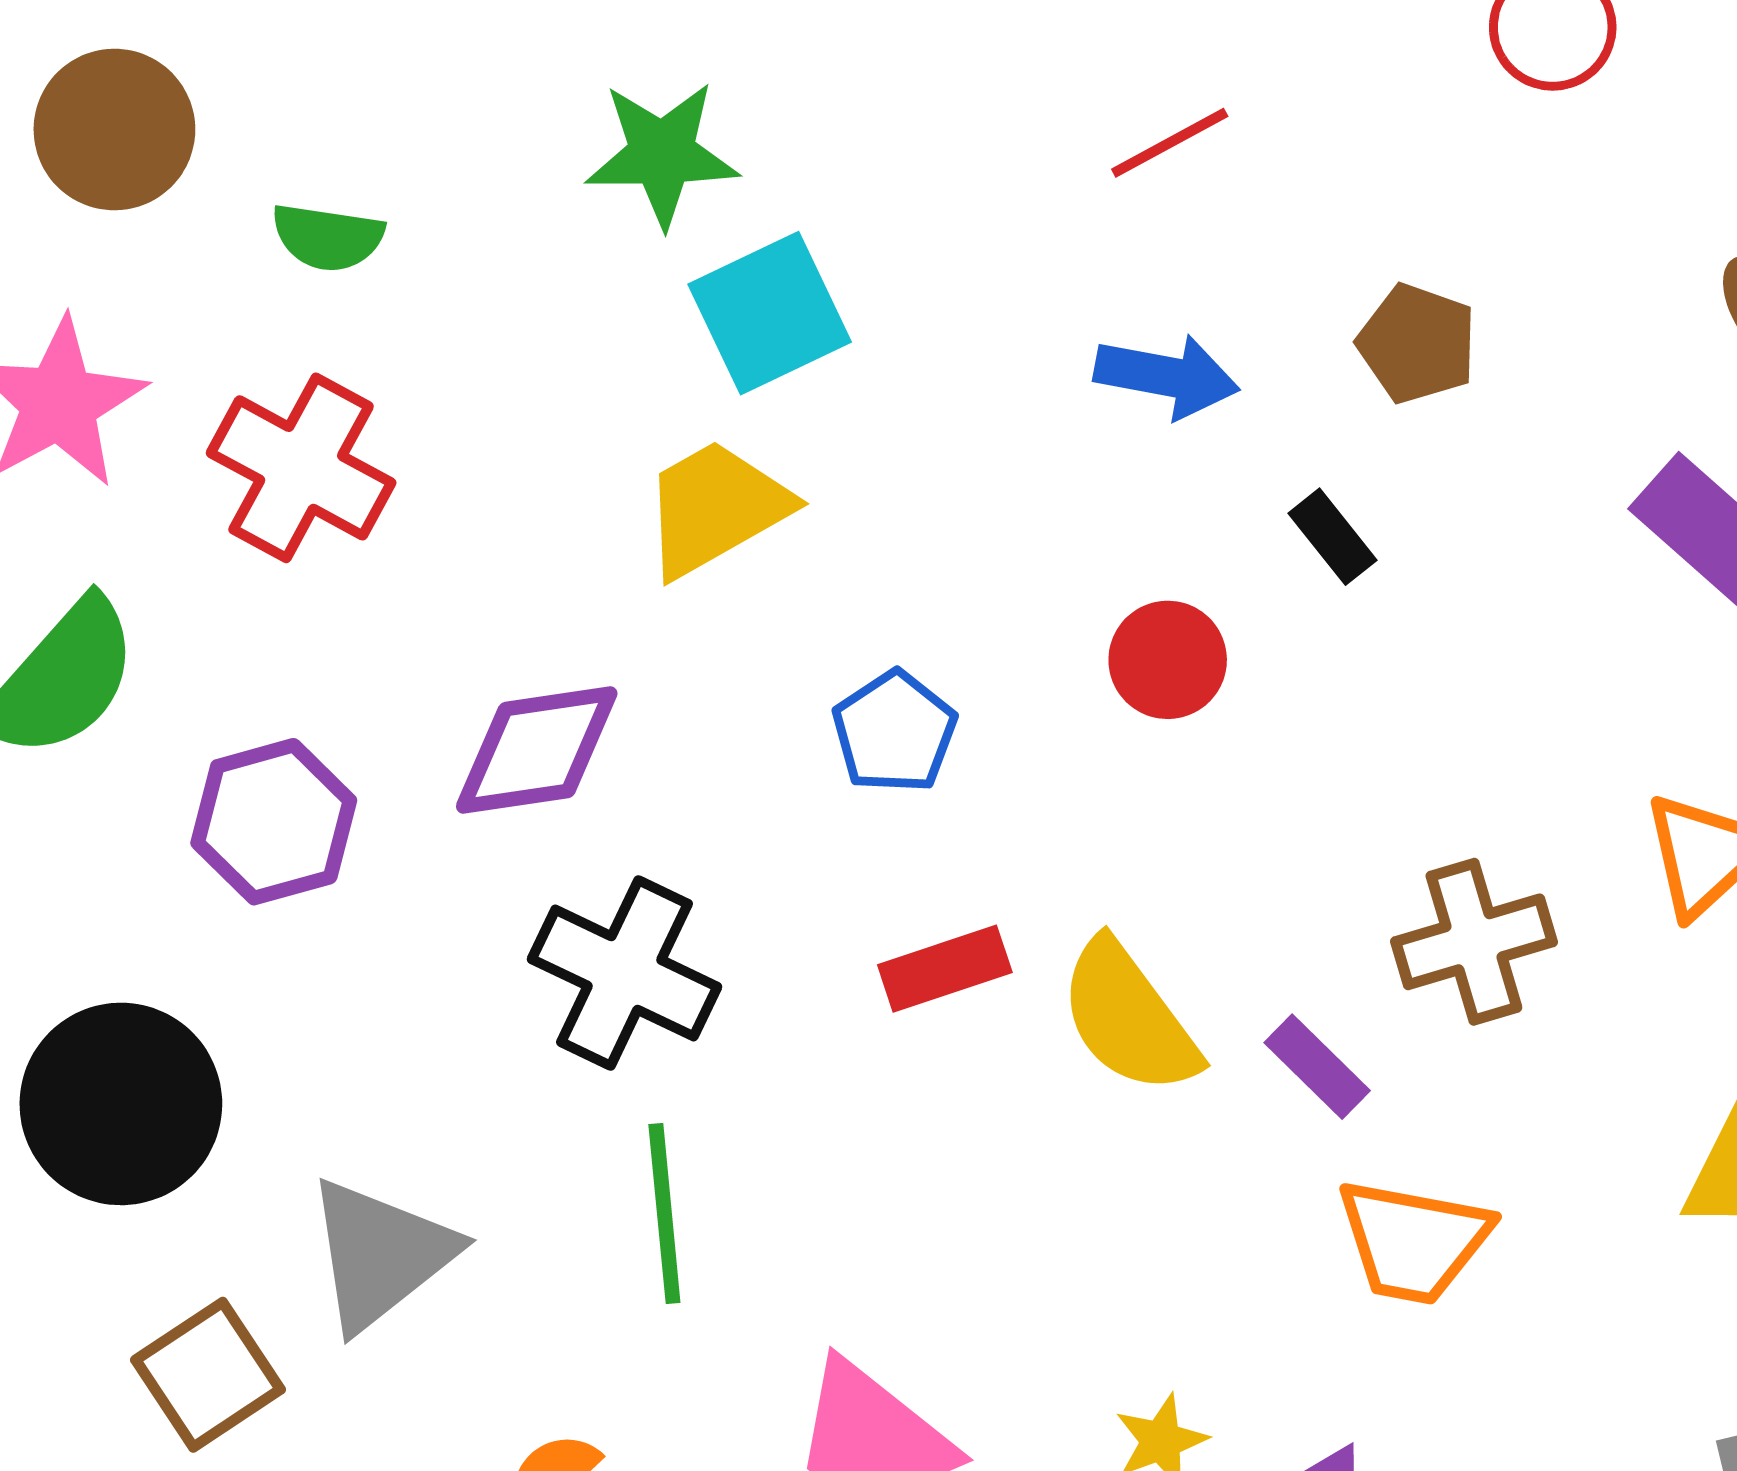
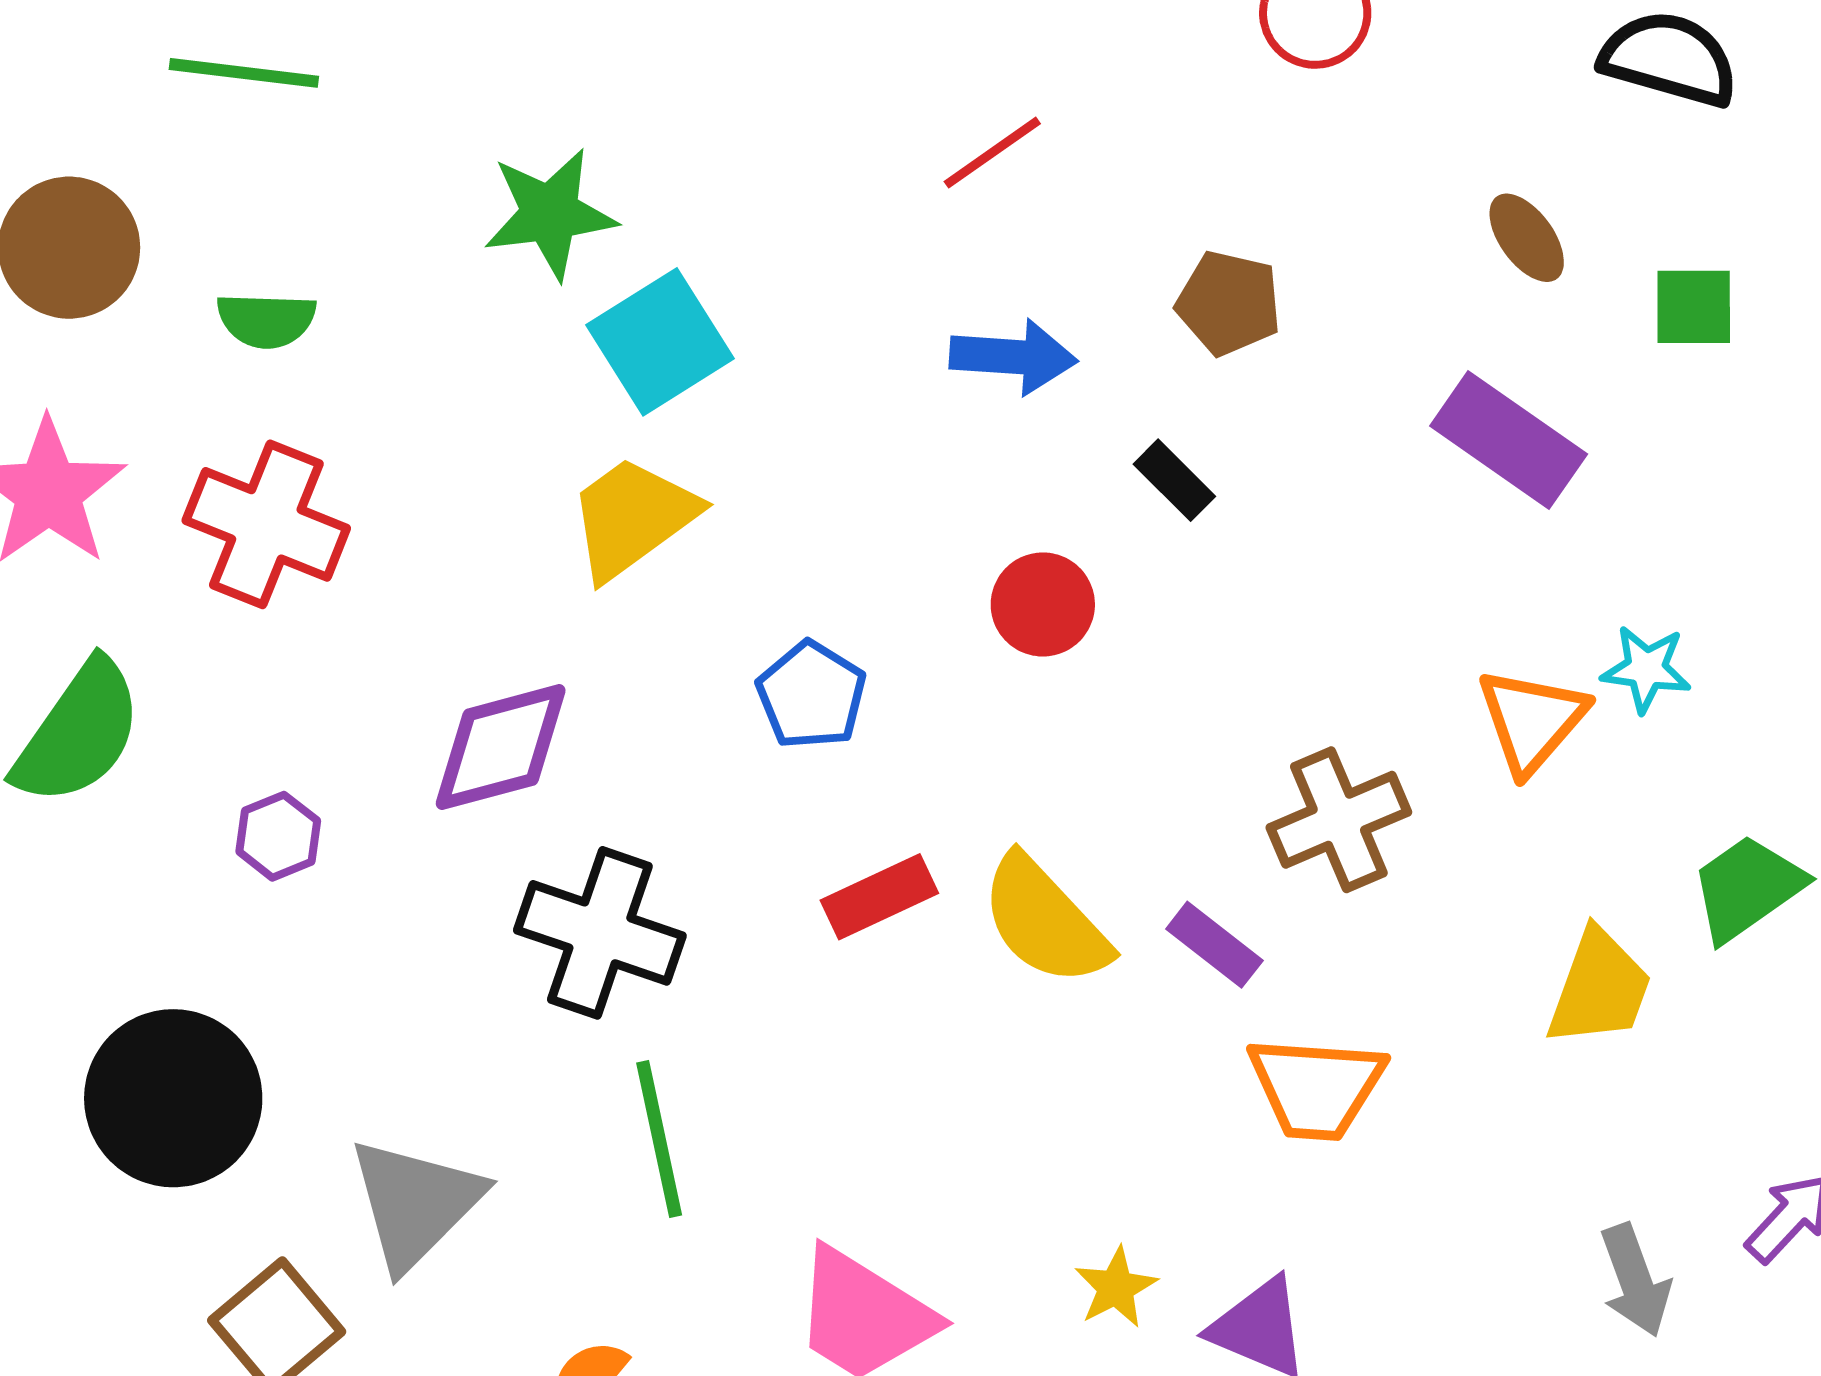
purple hexagon: (274, 822) -> (278, 836), size x0.6

